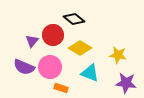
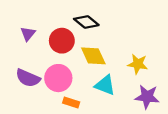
purple triangle: (32, 41) -> (28, 34), moved
yellow diamond: (80, 48) -> (93, 56), turned 35

